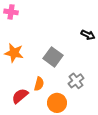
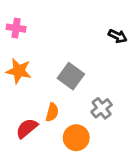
pink cross: (11, 12) -> (16, 28), moved
black arrow: (88, 35) -> (118, 36), moved

